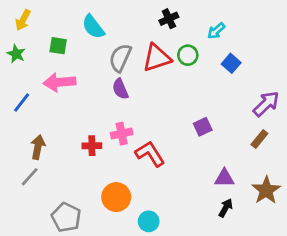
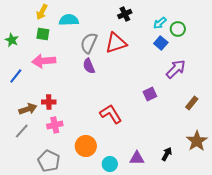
yellow arrow: (23, 20) -> (42, 12), moved
cyan semicircle: (93, 27) -> (69, 20), turned 126
green circle: (188, 55) -> (178, 29), moved
blue square: (231, 63) -> (161, 43), moved
purple arrow: (266, 104) -> (176, 69), moved
pink cross: (122, 134) -> (55, 125), moved
red cross: (92, 146) -> (49, 102), moved
brown arrow: (38, 147) -> (28, 109), turned 60
purple triangle: (224, 178) -> (137, 158), moved

